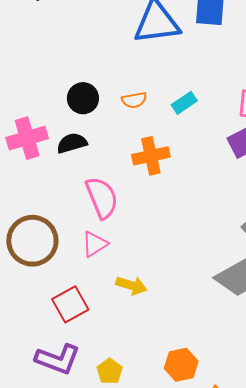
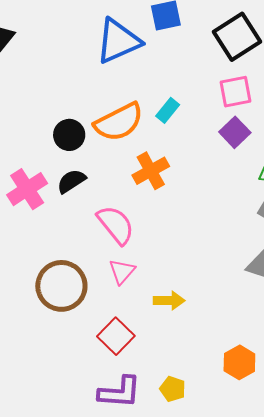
orange semicircle: (134, 100) -> (119, 122), size x2.0

